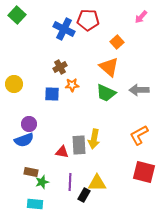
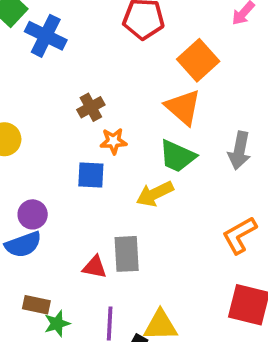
blue cross: (64, 29) -> (46, 36), moved
orange square: (117, 42) -> (198, 60), size x1.5
gray arrow: (139, 90) -> (239, 151), turned -78
blue square: (52, 94) -> (91, 175), moved
yellow arrow: (94, 139) -> (155, 194), moved, turned 54

